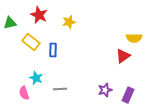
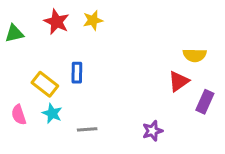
yellow star: (69, 22) -> (93, 20), moved
yellow rectangle: (31, 42) -> (45, 84), moved
pink semicircle: (24, 93) -> (19, 115), moved
purple rectangle: (128, 95) -> (205, 102), moved

